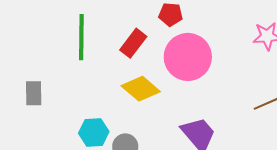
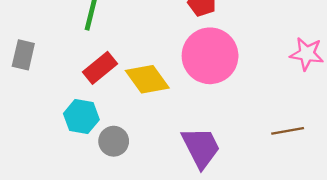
red rectangle: (133, 43) -> (100, 68), moved

